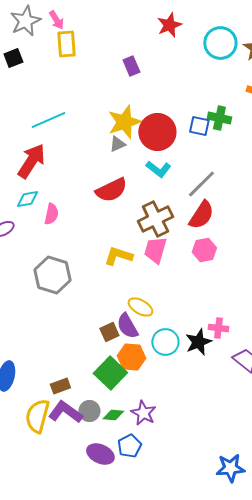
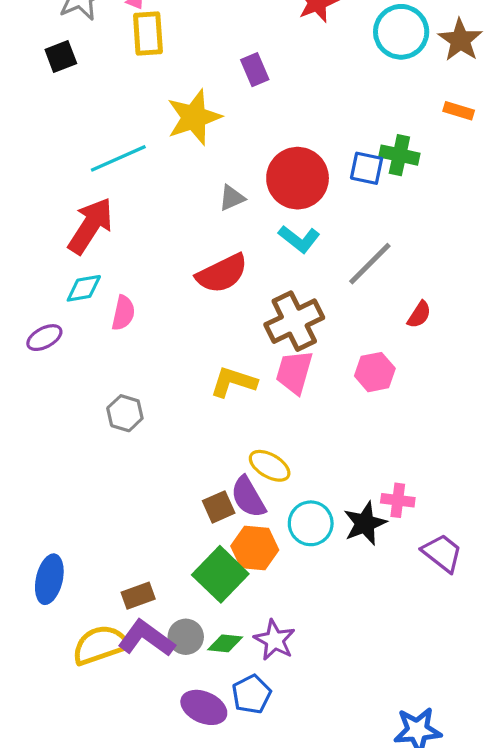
yellow star: (124, 122) -> (194, 117), moved
red semicircle: (201, 215) -> (419, 315), moved, size x0.6
gray hexagon: (52, 275) -> (125, 413), size x0.6
yellow semicircle: (37, 416) -> (100, 645), turned 56

